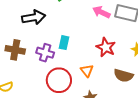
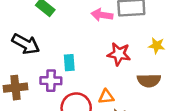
black arrow: (34, 17) -> (26, 44), turned 55
orange triangle: (87, 71) -> (106, 97), moved, turned -40

